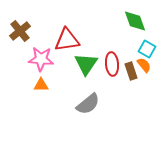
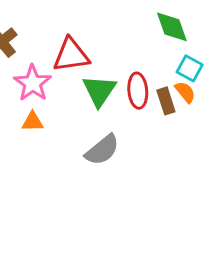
pink star: (41, 59) -> (33, 83), turned 30

